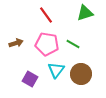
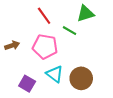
green line: (73, 44) -> (69, 31), moved
cyan triangle: (56, 70) -> (55, 74), turned -30

